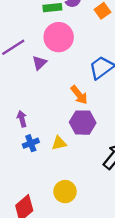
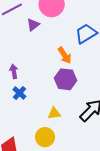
blue cross: (31, 143) -> (19, 93), turned -32
yellow triangle: (59, 143) -> (54, 113), moved

